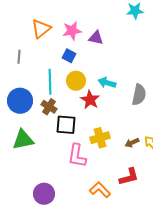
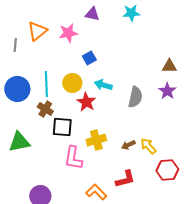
purple triangle: (96, 38) -> (92, 14), moved
blue square: (69, 56) -> (89, 58), moved, turned 32
gray line: (19, 57) -> (15, 45), moved
blue circle: (20, 101) -> (17, 89), moved

